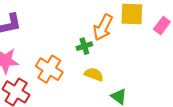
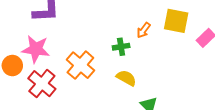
orange arrow: (103, 27) -> (144, 30), size x0.6

